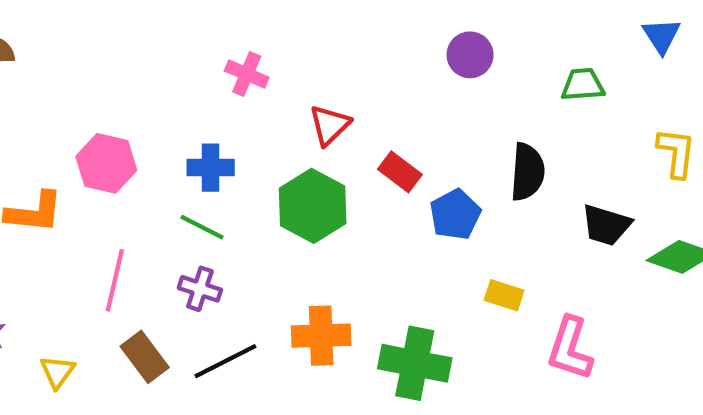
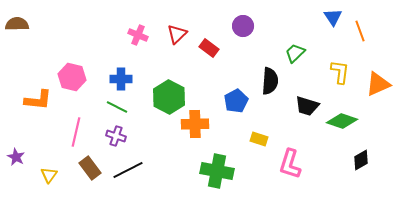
green trapezoid: (583, 85) -> (295, 53), moved, turned -40
red triangle: (330, 125) -> (177, 34), moved
red rectangle: (400, 172) -> (209, 48), moved
orange cross: (321, 336) -> (195, 124), moved

